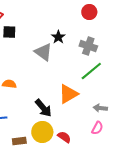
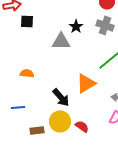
gray cross: (88, 46) -> (105, 25), moved
gray triangle: (43, 52) -> (61, 41), turned -36

